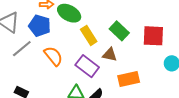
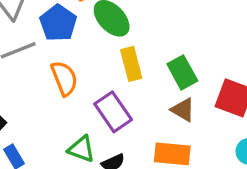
brown triangle: (110, 55) -> (183, 110), moved

